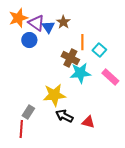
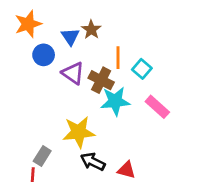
purple triangle: (36, 23) -> (73, 73), moved

